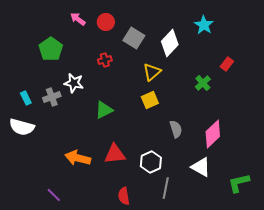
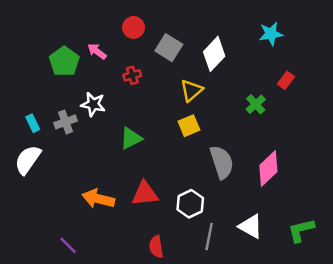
pink arrow: (78, 19) -> (97, 51), moved
cyan star: (204, 25) -> (271, 34), moved, turned 30
white semicircle: (22, 127) -> (28, 160), turned 110
gray semicircle: (176, 129) -> (222, 162), size x1.5
white triangle: (201, 167) -> (251, 226), moved

